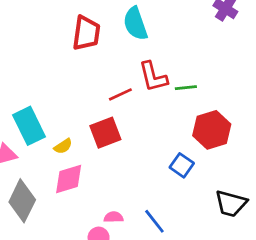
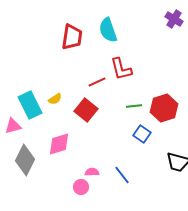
green line: (186, 88) -> (134, 106), moved
red square: (105, 133) -> (86, 110), turned -30
yellow semicircle: (63, 146) -> (55, 99), moved

